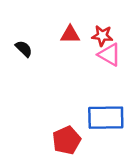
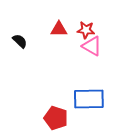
red pentagon: (67, 140) -> (56, 118), turned -30

